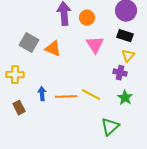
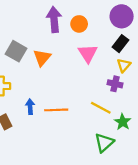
black rectangle: (125, 36) -> (120, 44), turned -70
orange triangle: (53, 49) -> (42, 58), turned 48
yellow line: (91, 95) -> (101, 108), moved
green star: (125, 98) -> (123, 122), moved

